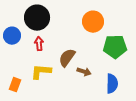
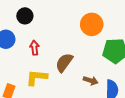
black circle: (37, 18) -> (25, 16), moved, size x0.6
brown arrow: (84, 72) -> (91, 81), moved

